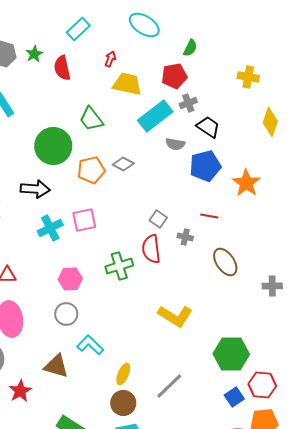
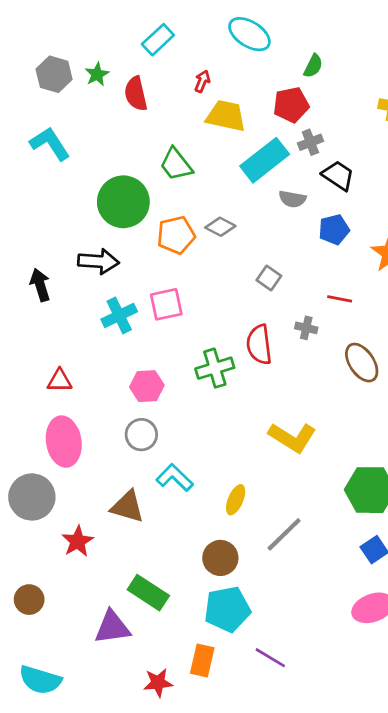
blue pentagon: (205, 166) -> (334, 230), size x0.7
gray square: (158, 219) -> (269, 278), moved
yellow ellipse: (123, 374) -> (236, 500), moved

